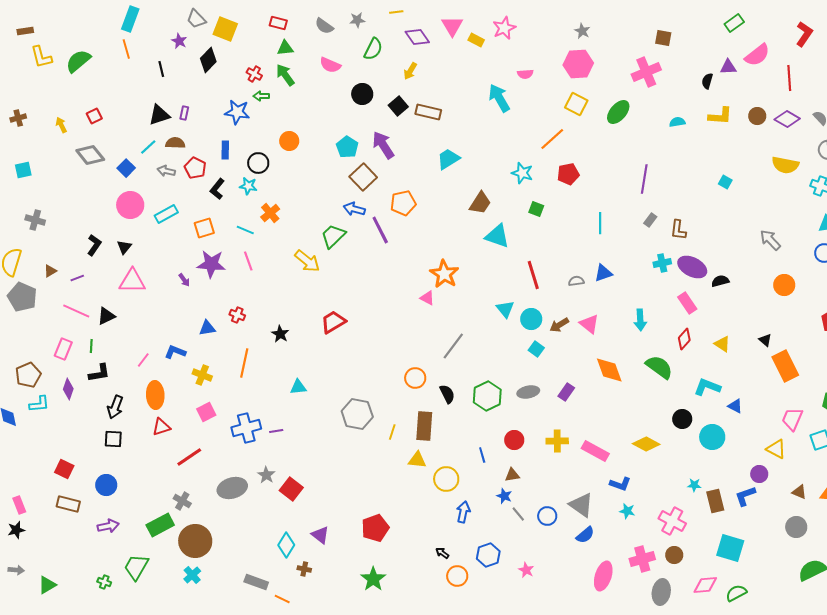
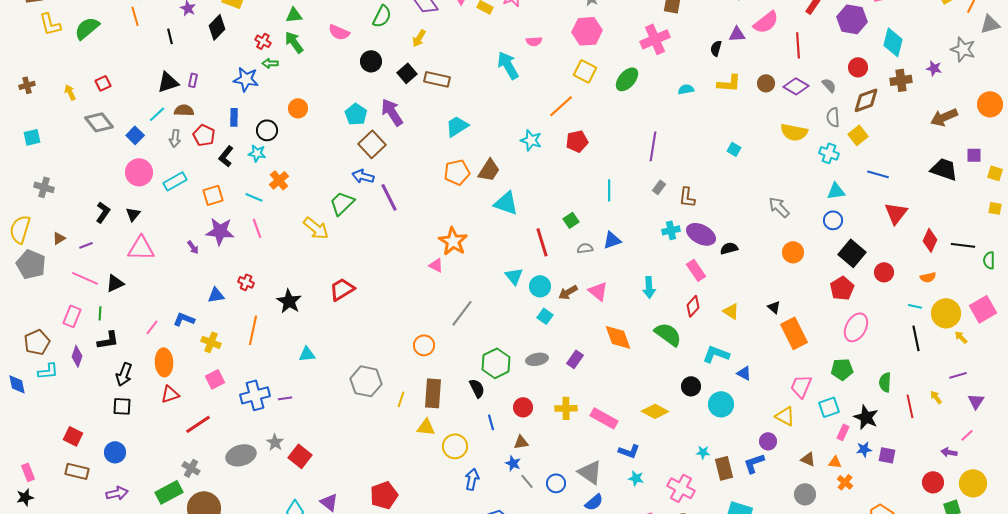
gray arrow: (166, 171) -> (175, 138), turned -96
orange pentagon: (403, 203) -> (457, 172), moved
green square: (536, 209) -> (571, 220), moved, turned 35
black star: (280, 334) -> (289, 301), size x1.4
black semicircle: (447, 394) -> (477, 388), moved

